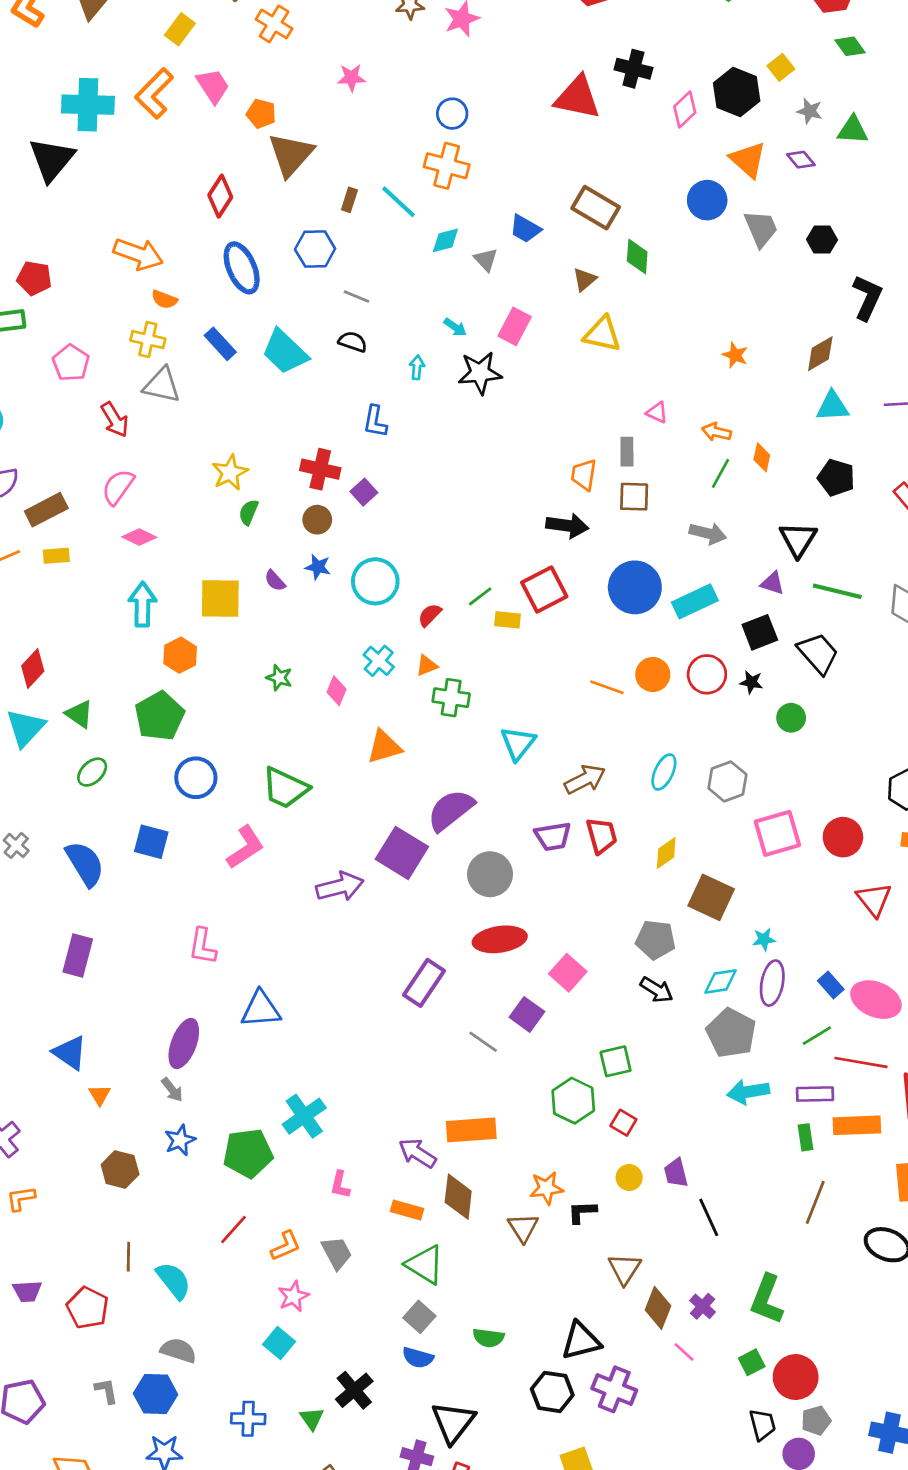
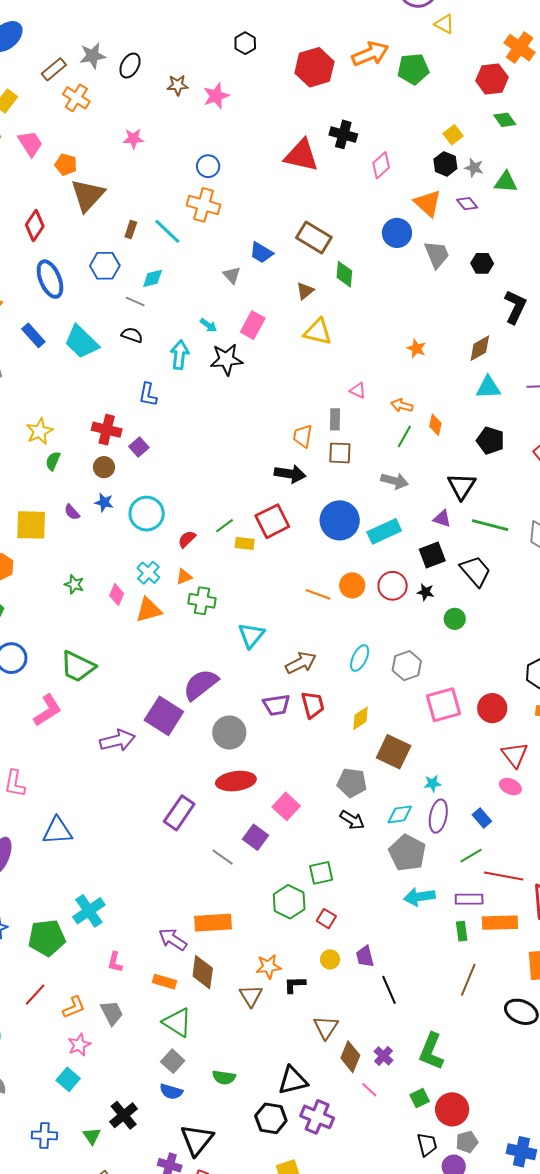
black hexagon: (737, 92) -> (445, 164), moved, size x0.7
cyan diamond: (445, 240) -> (153, 278), moved
cyan arrow: (417, 367) -> (180, 355), size x1.6
orange triangle: (384, 747) -> (149, 610), moved
pink ellipse: (876, 1000) -> (510, 787), moved, size x0.6

